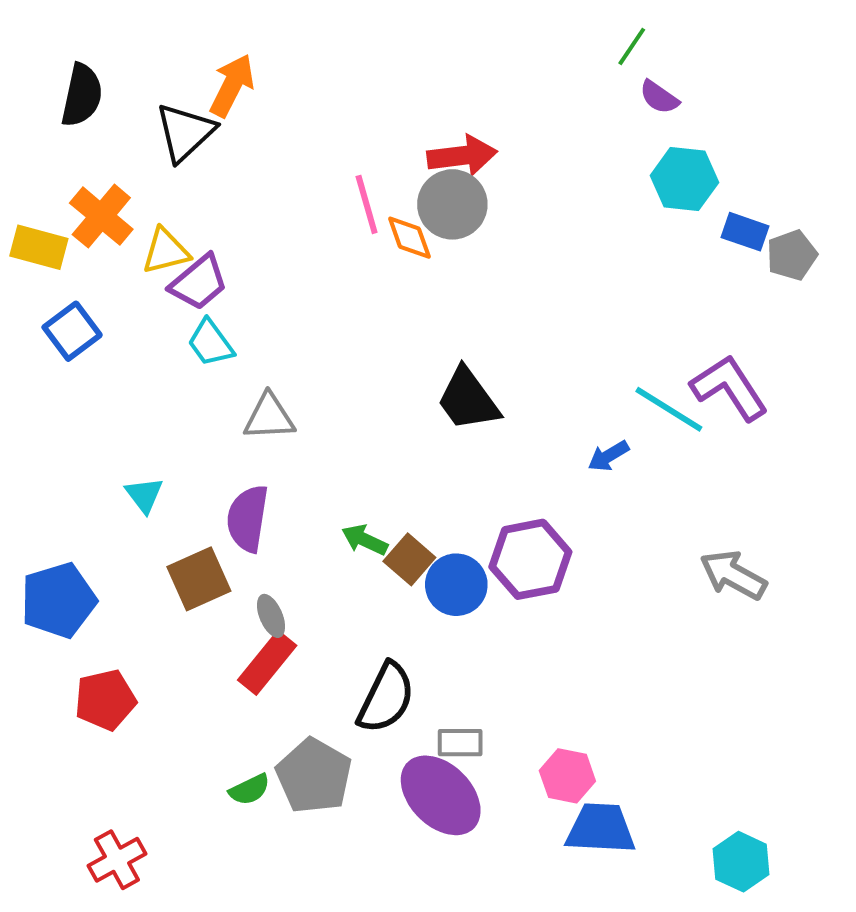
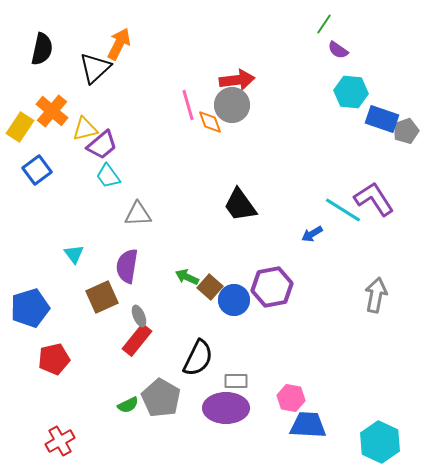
blue rectangle: (745, 232) -> (382, 119), size x1.4
yellow rectangle: (39, 247) -> (20, 127), turned -72
gray arrow: (733, 575) -> (376, 295), turned 72
purple ellipse: (441, 795) -> (226, 408), turned -45
cyan hexagon: (741, 862) -> (380, 442), size x1.4

